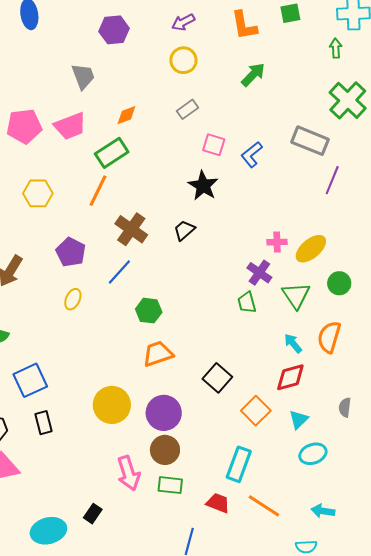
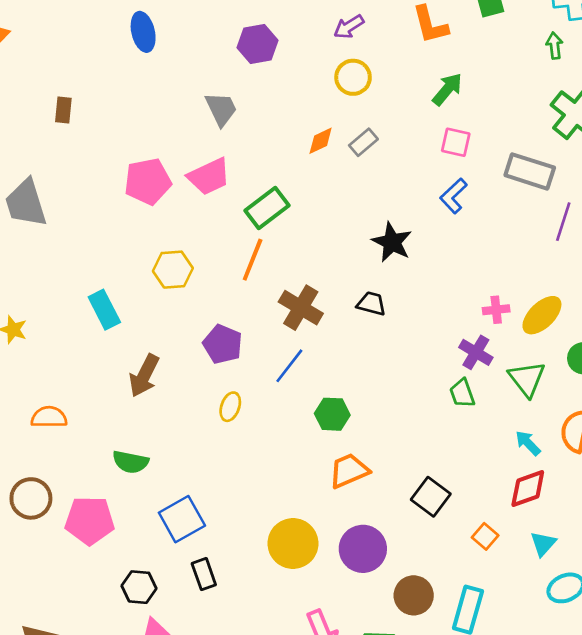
orange diamond: (126, 115) -> (321, 141), moved
pink square: (214, 145) -> (456, 142), moved
black trapezoid: (184, 230) -> (371, 304), turned 60
orange square: (256, 411) -> (485, 536), size x0.7
brown circle: (165, 450) -> (414, 595), moved

